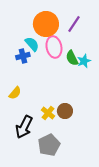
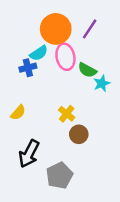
cyan semicircle: (32, 44) -> (39, 53), turned 98
green semicircle: (72, 58) -> (87, 70), turned -35
cyan star: (84, 61) -> (102, 83), moved
yellow cross: (48, 113) -> (67, 114), moved

